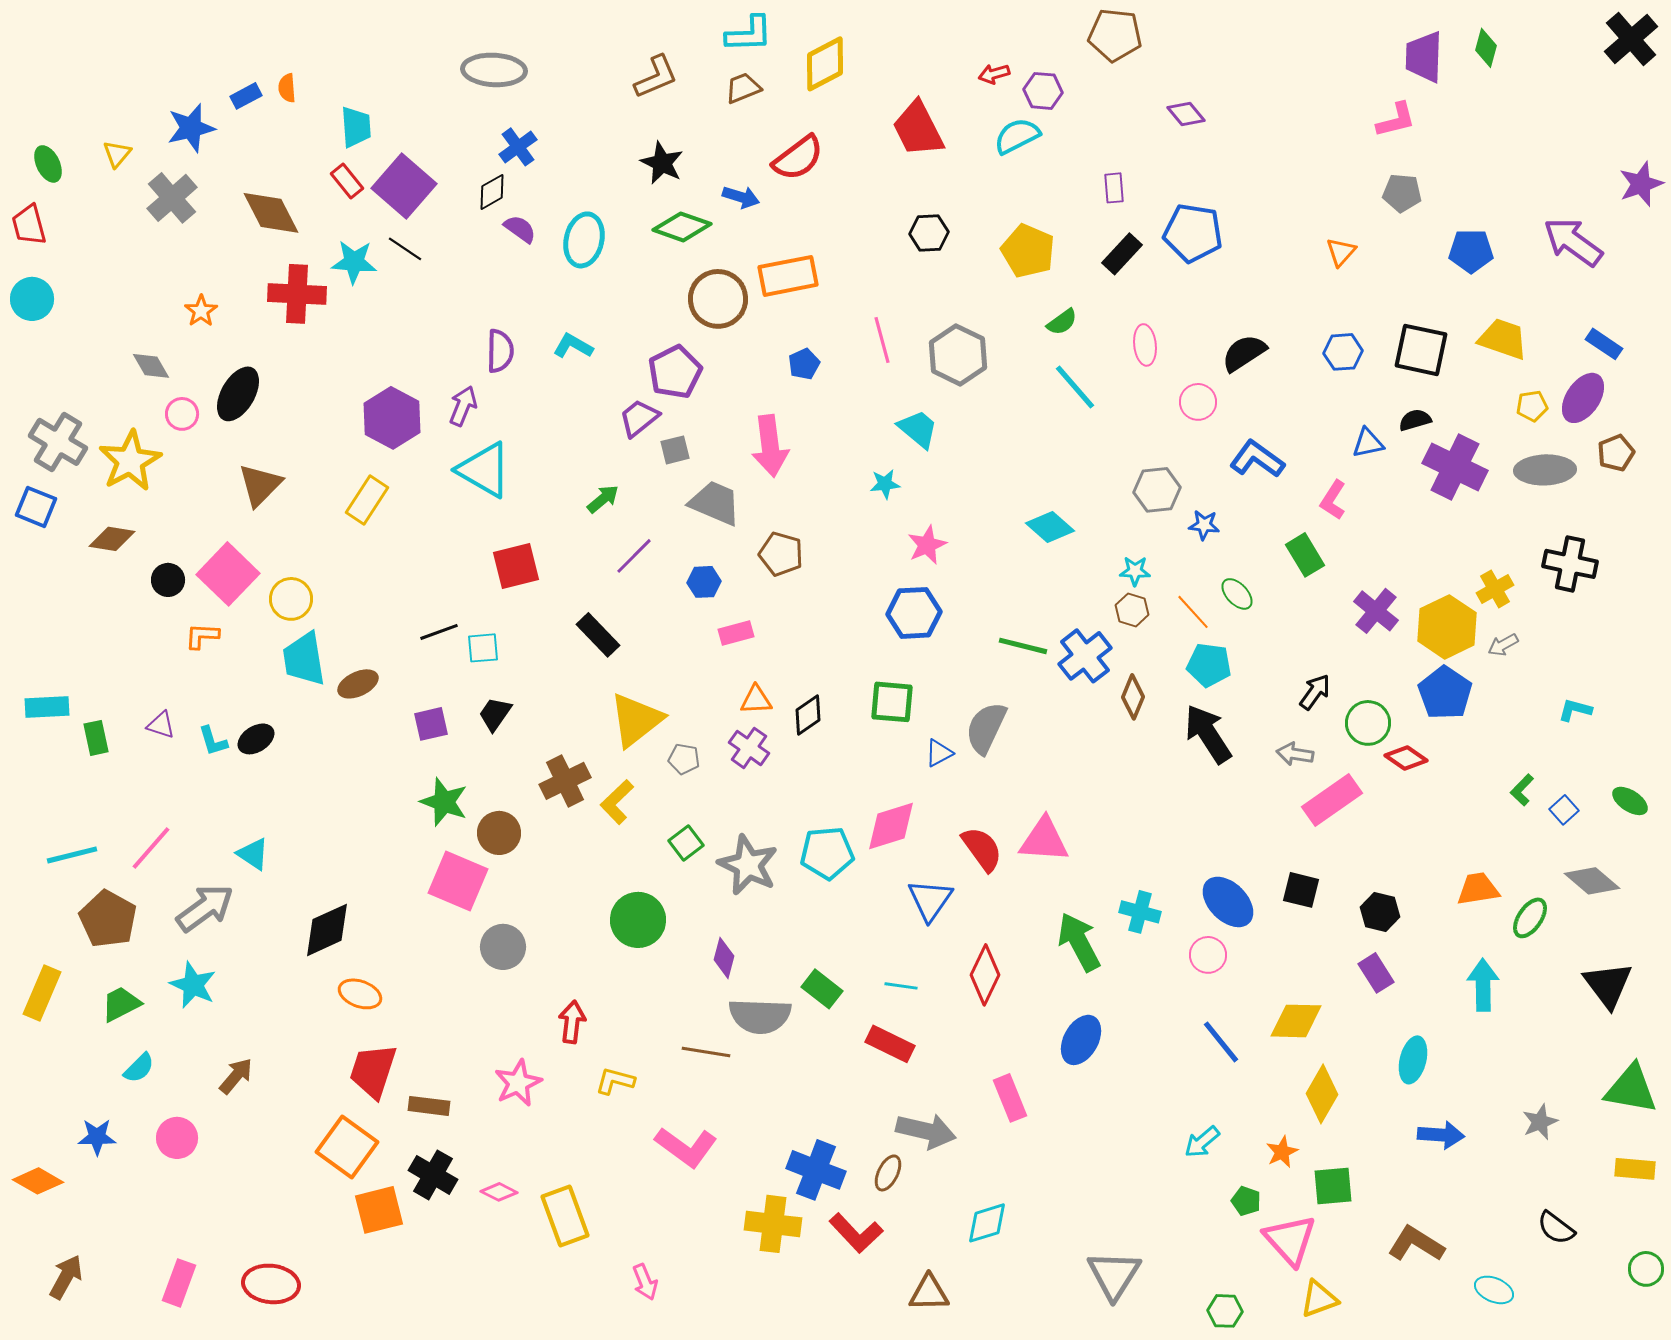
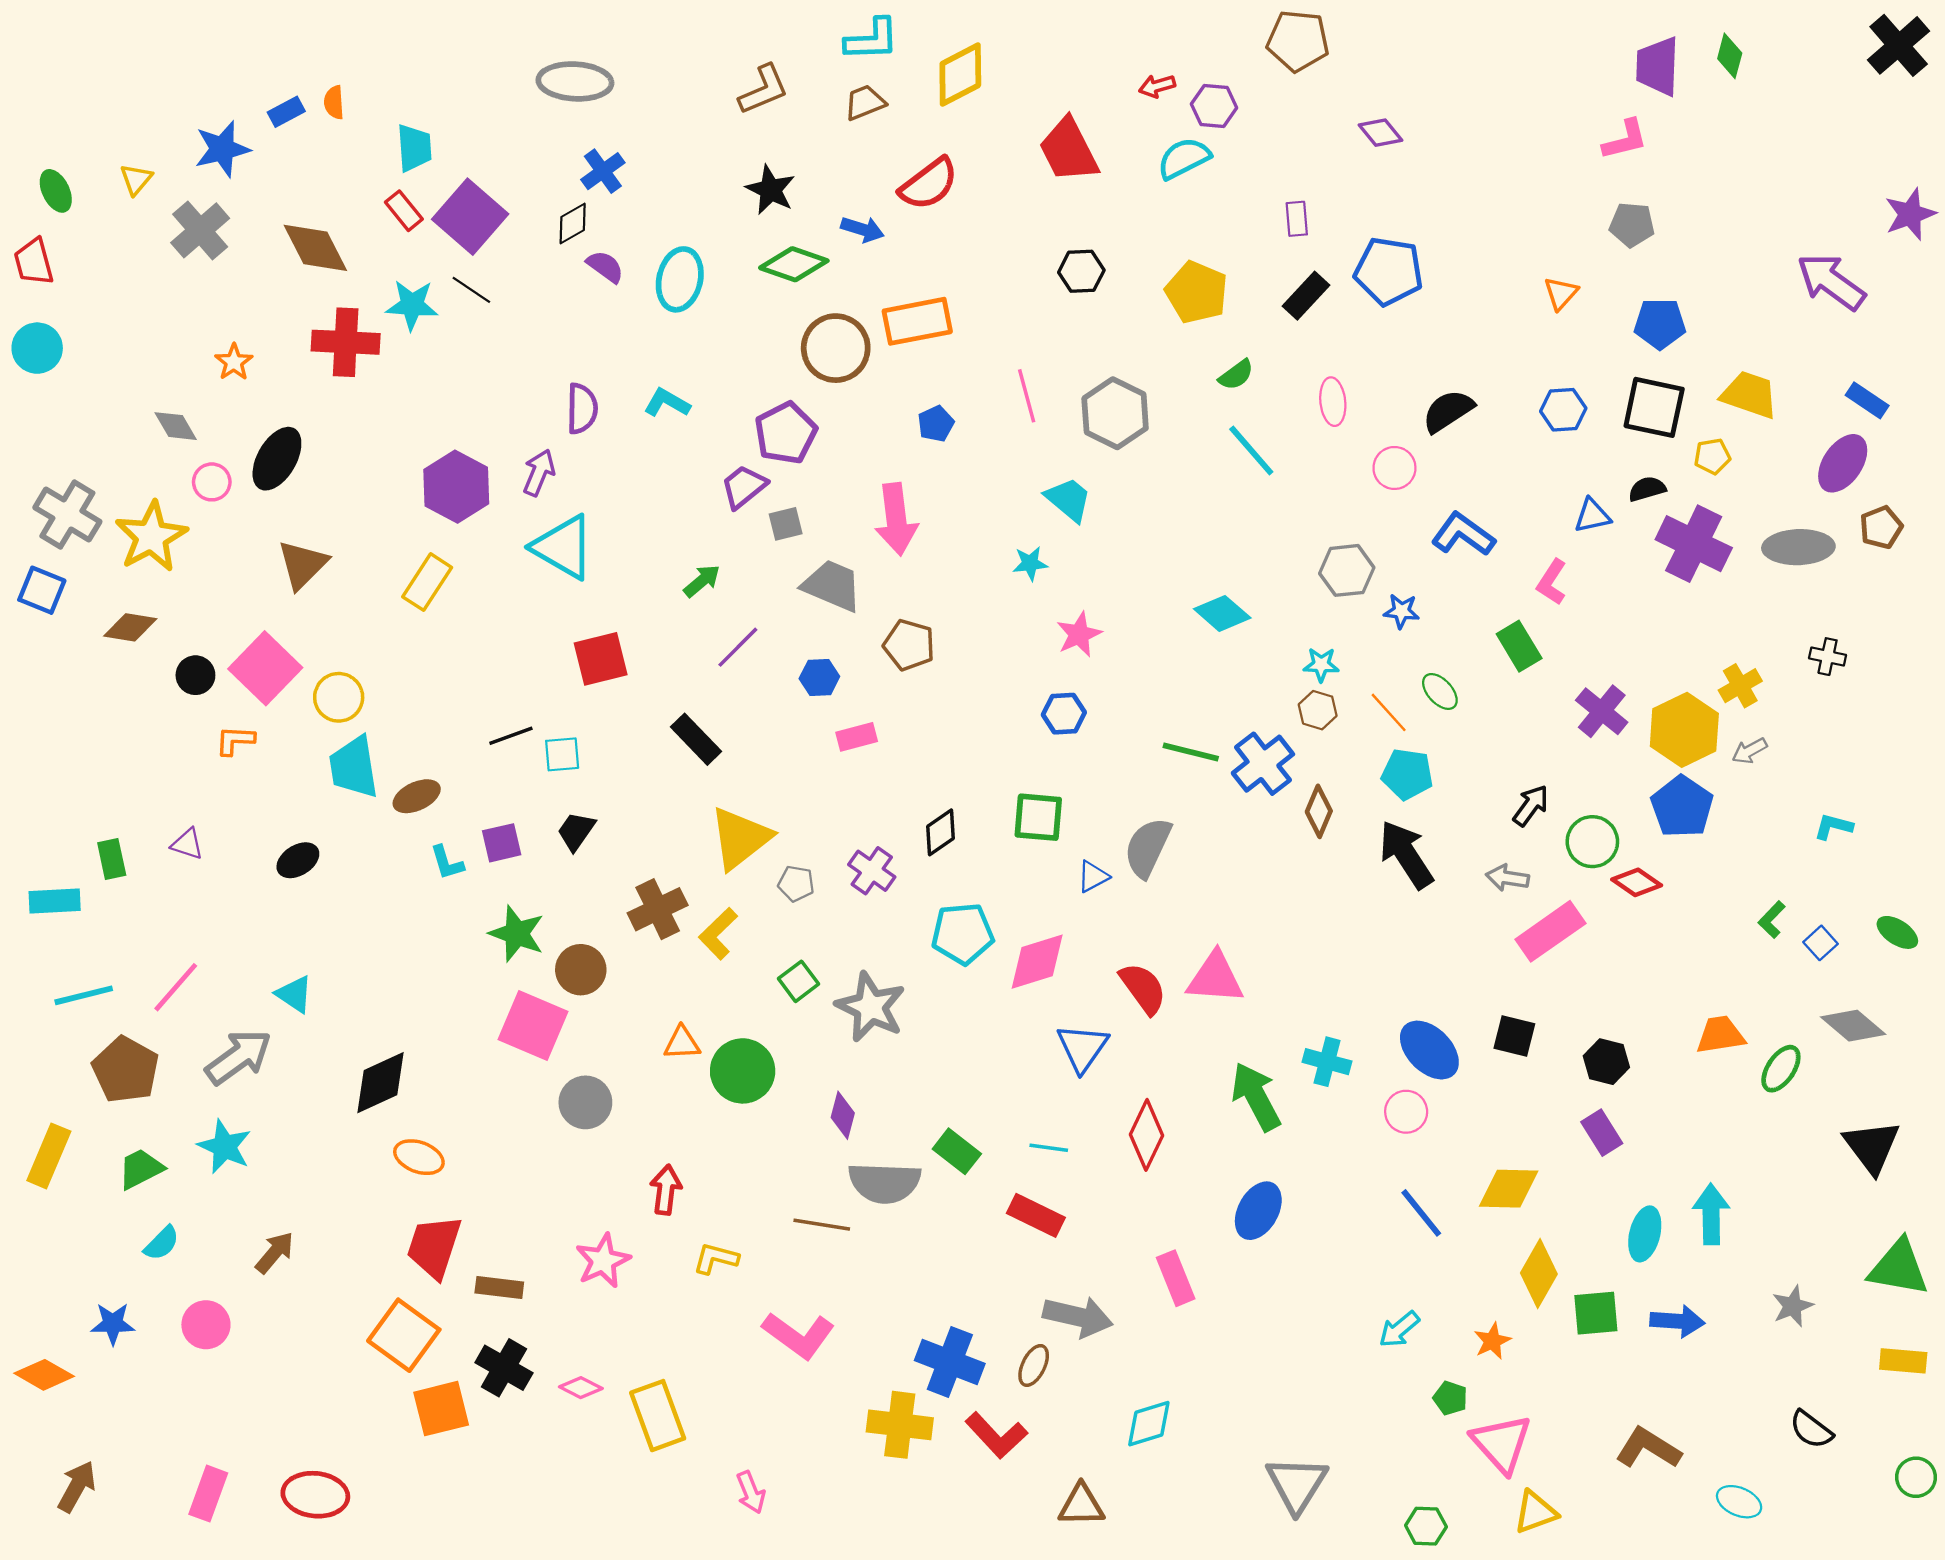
blue pentagon: (1471, 251) -> (1660, 324), moved
yellow pentagon: (1532, 406) -> (1712, 456), moved
black cross: (1570, 564) -> (1828, 657), size x0.6
blue hexagon: (914, 613) -> (1064, 714), size x0.7
orange triangle: (756, 700) -> (682, 1043), moved
cyan rectangle: (47, 707) -> (55, 901), moved
cyan L-shape: (213, 741) -> (447, 863), moved
cyan pentagon: (827, 853) -> (963, 934), moved
cyan arrow: (1483, 985) -> (1711, 1214), moved
green square: (1333, 1186) -> (1596, 1313), moved

